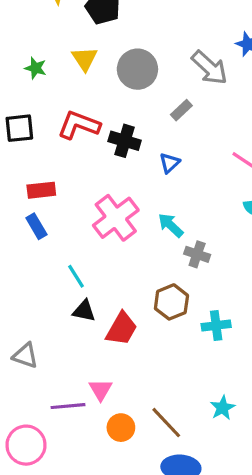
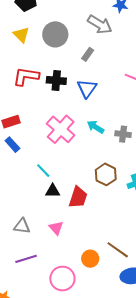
blue triangle: (170, 163) -> (87, 88), size x1.5
gray cross: (197, 254) -> (123, 134), moved
pink triangle: (101, 390) -> (56, 228), moved
purple line: (68, 406) -> (26, 259), moved
pink circle: (26, 445) -> (62, 279), moved

